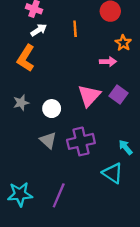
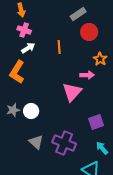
purple square: (119, 94) -> (96, 122), moved, turned 35
pink triangle: (89, 96) -> (72, 92), moved
white circle: (52, 109) -> (31, 111), moved
purple cross: (81, 141) -> (64, 143), turned 35

